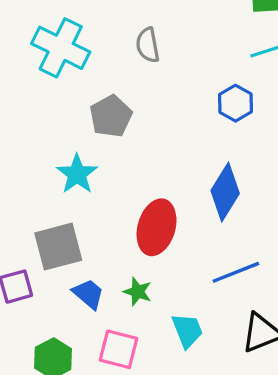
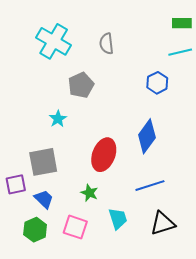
cyan star: (77, 174) -> (58, 119), size x0.7
blue trapezoid: (88, 294) -> (44, 199), moved

